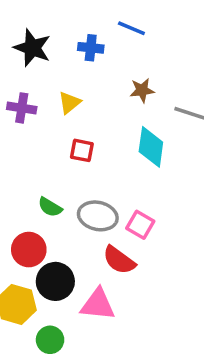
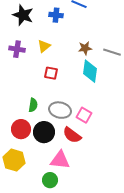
brown star: (142, 90) -> (85, 48), moved
green semicircle: (50, 207) -> (33, 105), turned -112
black circle: (55, 281) -> (44, 132), moved
green circle: (50, 340) -> (50, 180), moved

